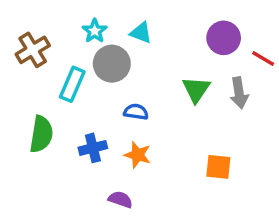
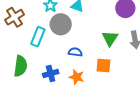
orange square: (218, 167) -> (103, 65), moved

